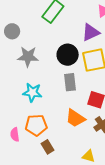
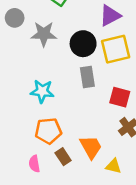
gray star: (28, 57) -> (44, 34), moved
orange trapezoid: (75, 118) -> (91, 147), moved, turned -150
pink semicircle: (15, 135) -> (34, 164), moved

